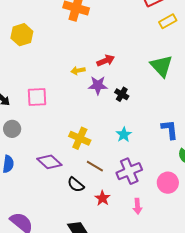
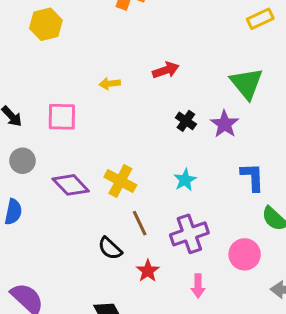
yellow arrow: (78, 71) -> (110, 84), moved
purple star: (98, 85) -> (225, 124), moved, turned 30
purple diamond: (49, 162) -> (71, 185), moved
brown line: (95, 166) -> (140, 223), turned 30

